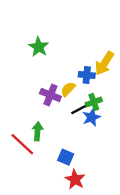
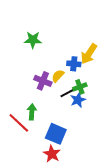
green star: (39, 47) -> (33, 40), turned -30
blue square: (66, 157) -> (56, 134), size x1.5
red star: (75, 179) -> (52, 154), moved

